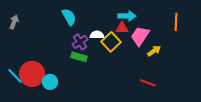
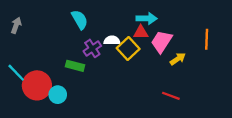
orange line: (176, 22) -> (207, 39), moved
green rectangle: (79, 57) -> (75, 66), moved
cyan line: (15, 76) -> (16, 73), moved

